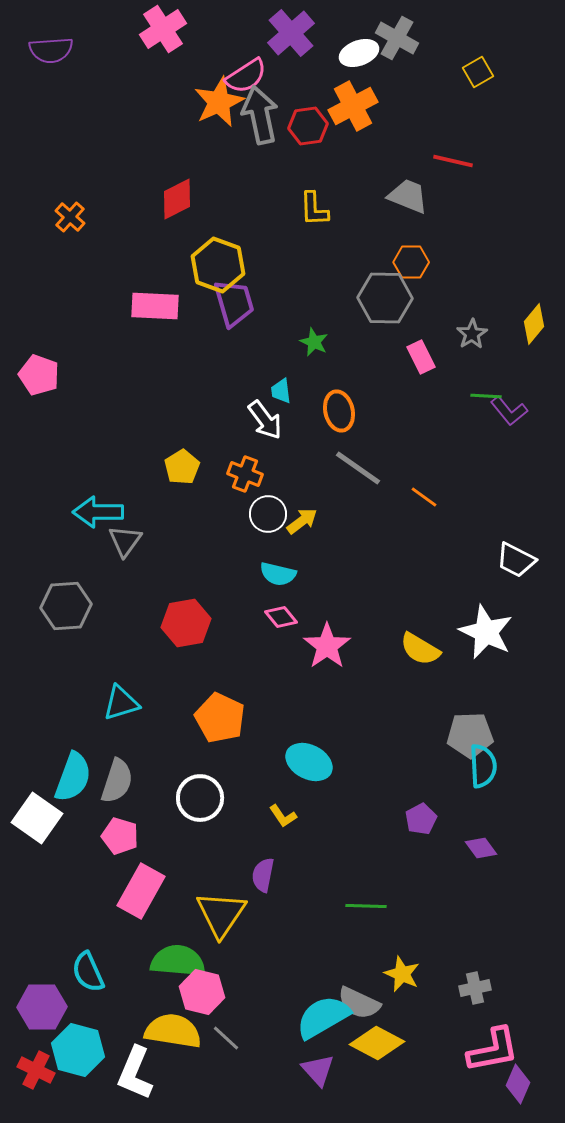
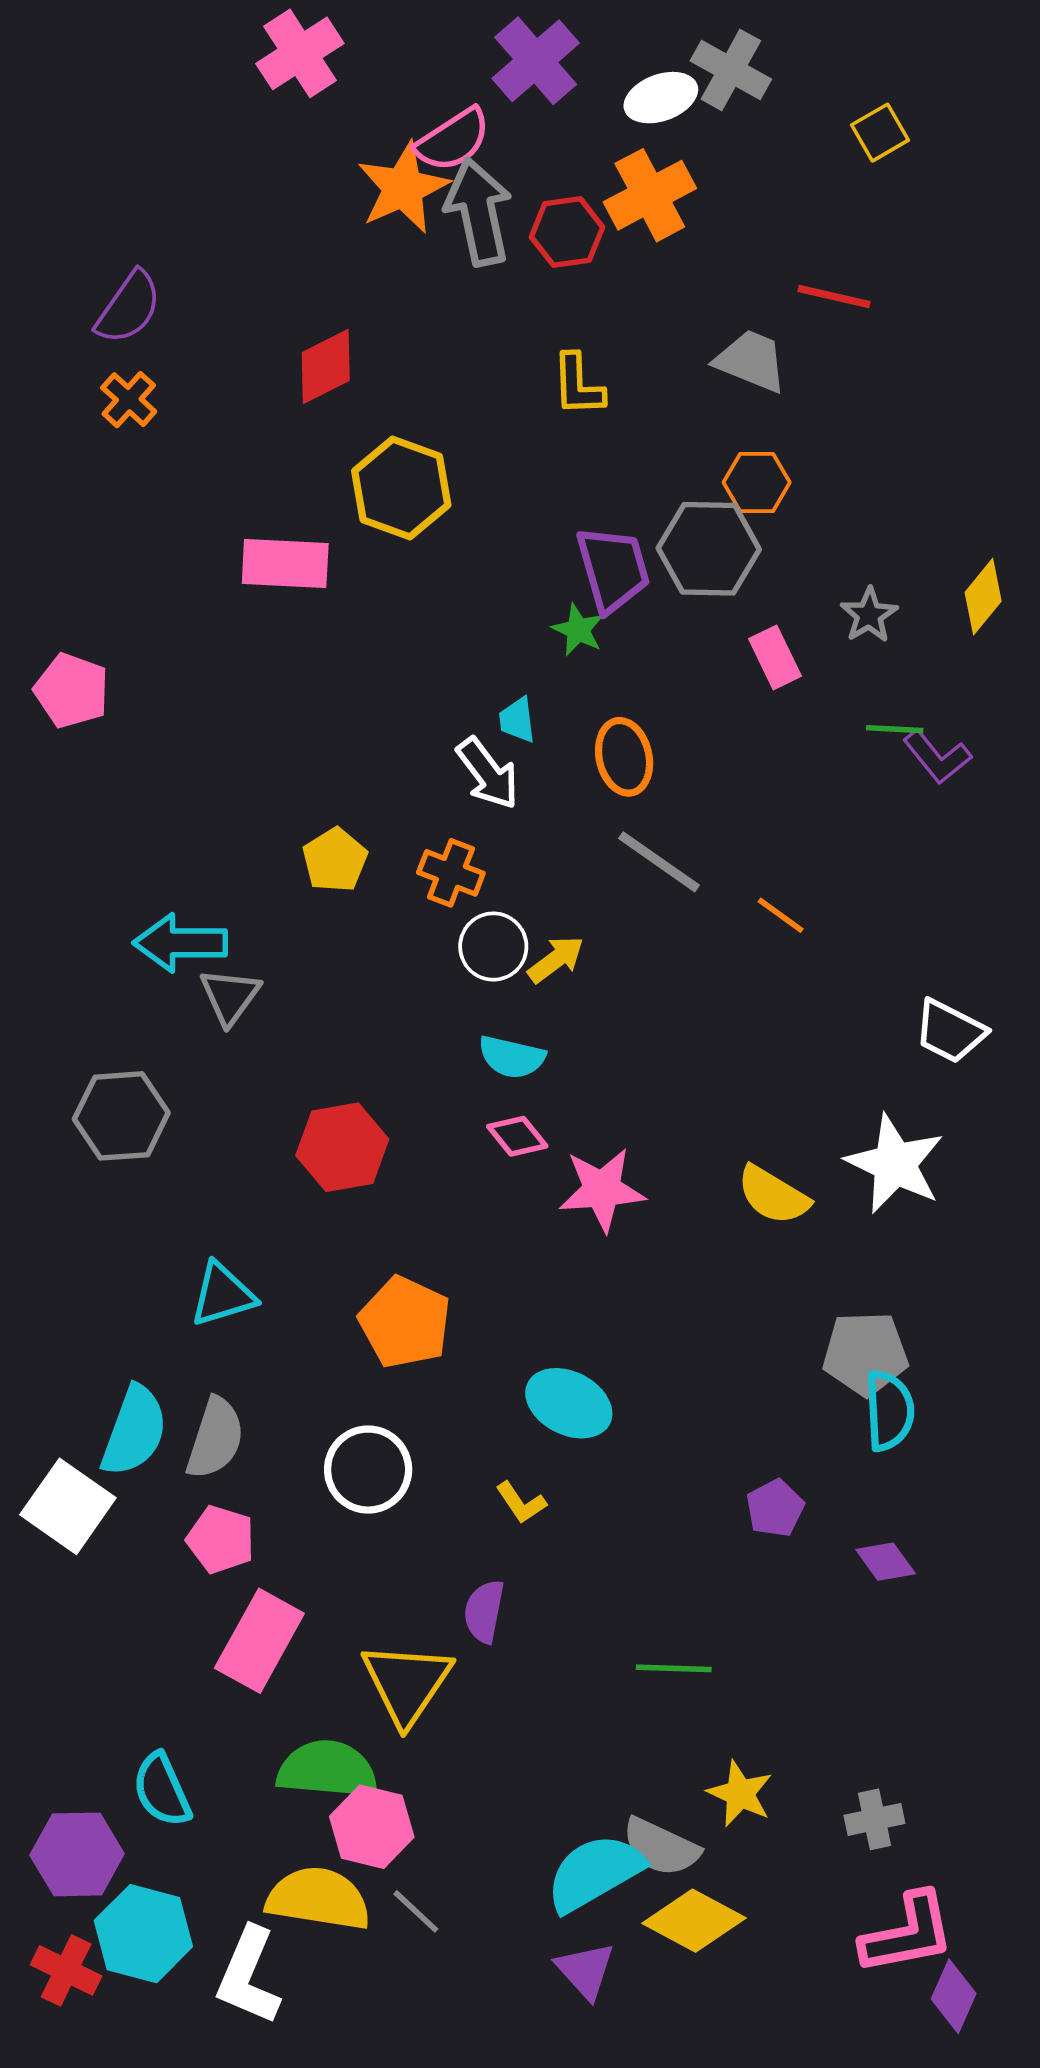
purple semicircle: (51, 50) -> (129, 308), moved, turned -51
purple trapezoid: (234, 303) -> (613, 569), moved
pink star: (327, 646) -> (602, 1190), turned 30

